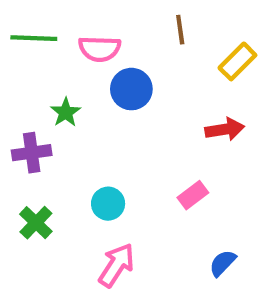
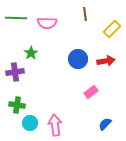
blue circle: (131, 89) -> (78, 59), moved
cyan circle: (108, 204) -> (30, 123), moved
green cross: (36, 223) -> (17, 105), turned -35
pink arrow: (117, 265) -> (55, 125), turned -40

